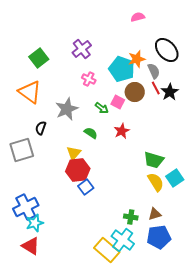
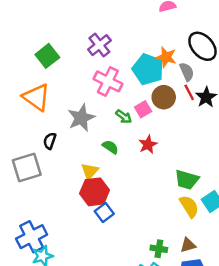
orange star: (137, 59) -> (166, 57), turned 30
pink cross: (89, 79) -> (108, 81), size x1.6
pink square: (118, 102) -> (143, 109), turned 32

